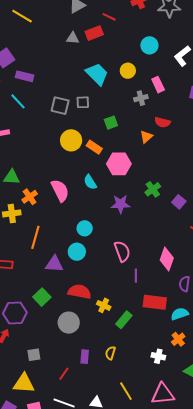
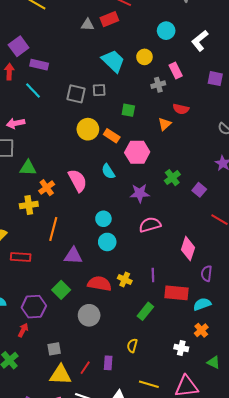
green square: (111, 123) -> (128, 110), turned 32
pink semicircle: (122, 251) -> (150, 225), moved, turned -85
cyan circle: (77, 252) -> (107, 242), moved
purple line: (136, 276) -> (153, 275), moved
yellow cross: (104, 305) -> (125, 280), moved
purple rectangle: (85, 357) -> (108, 363), moved
yellow triangle: (24, 383) -> (60, 375), moved
yellow line: (126, 391) -> (149, 384), turned -42

